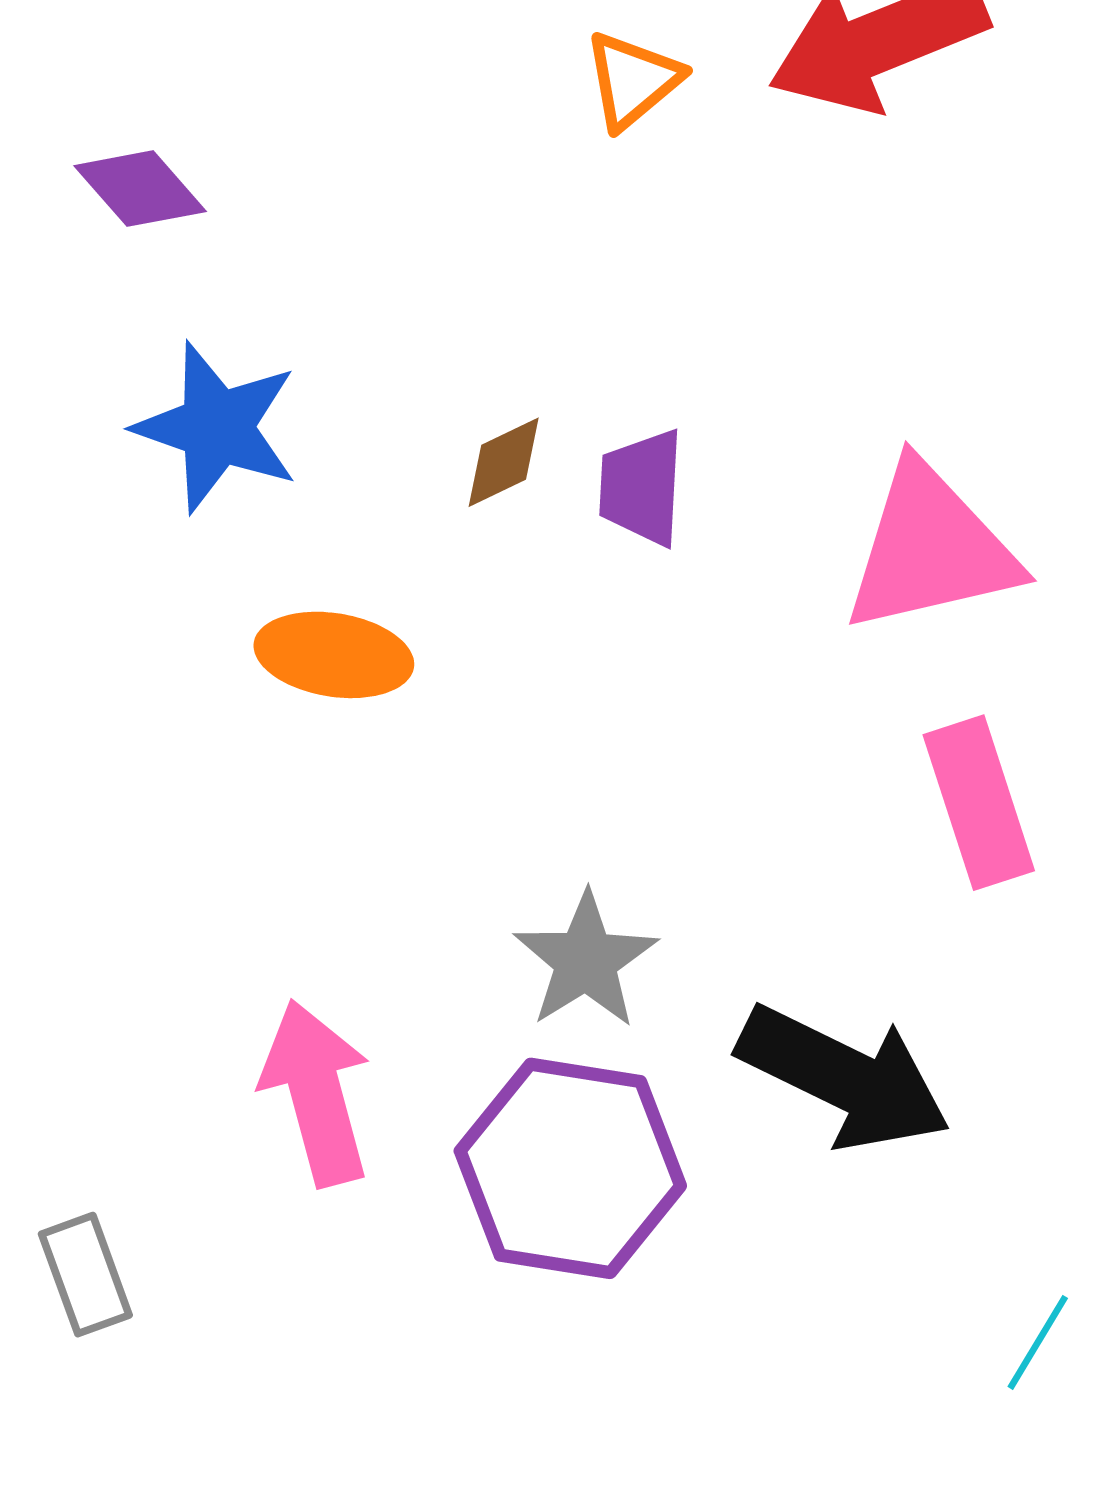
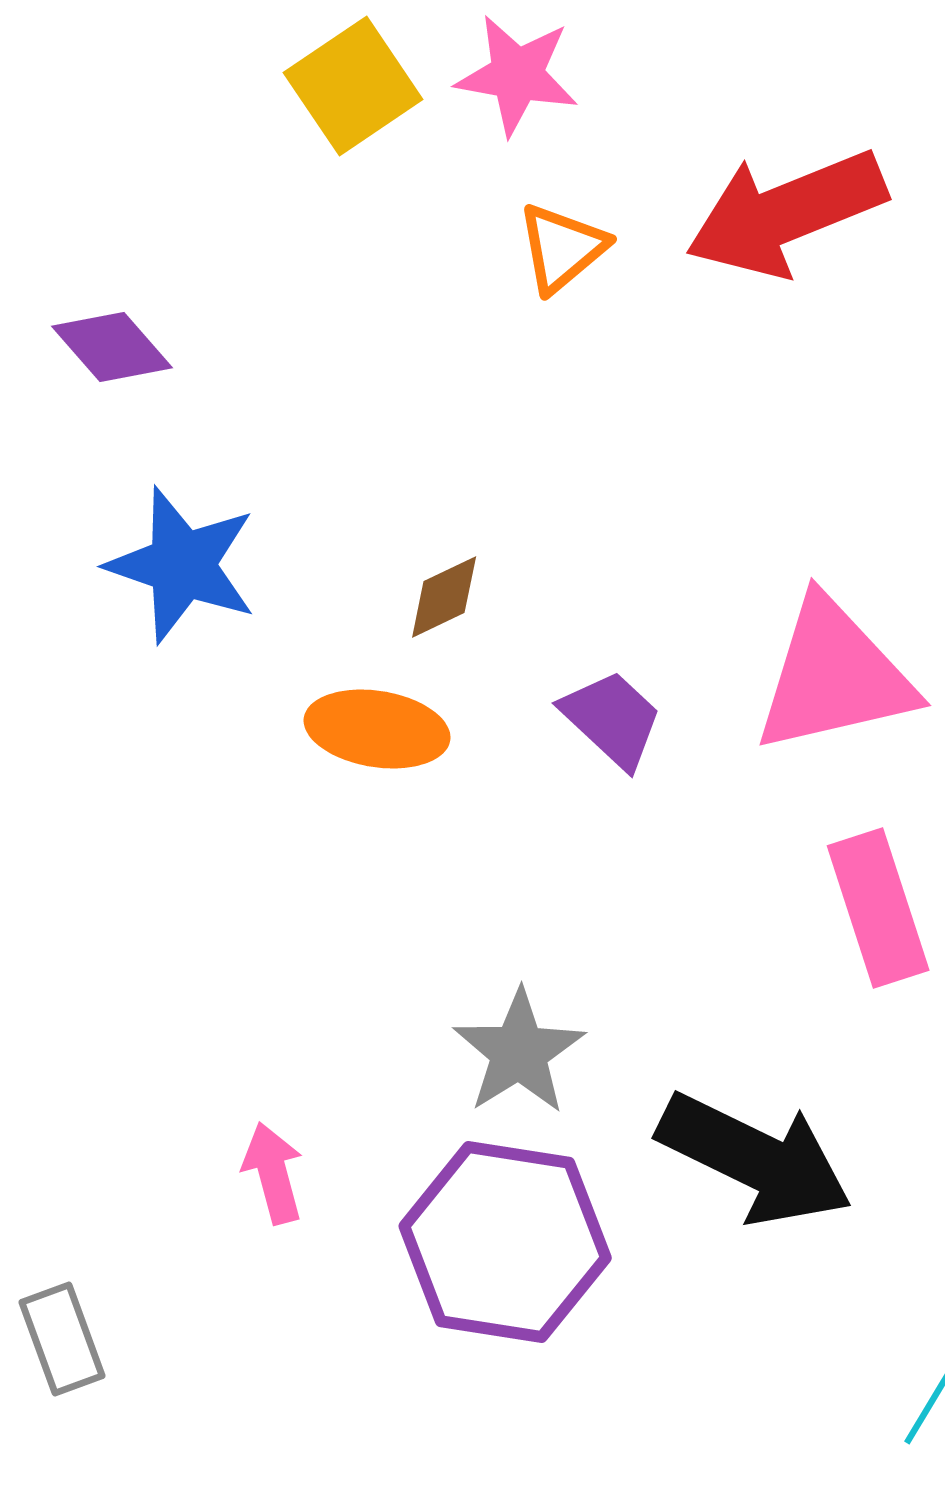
purple trapezoid: (641, 487) -> (612, 719), moved, turned 130
orange ellipse: (334, 655) -> (377, 729), moved
pink arrow: (316, 1093) -> (273, 1173), size x0.6

